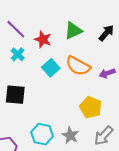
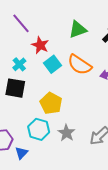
red star: (43, 39) -> (40, 45), moved
cyan cross: (18, 54) -> (19, 64), moved
yellow pentagon: (91, 107) -> (51, 103), moved

